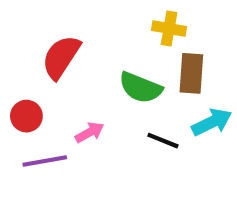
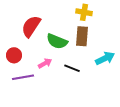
brown rectangle: (191, 73) -> (82, 36), moved
green semicircle: (140, 88) -> (57, 41), moved
black line: (163, 141) -> (72, 68), moved

